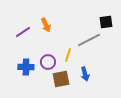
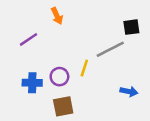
orange arrow: (46, 25) -> (57, 16), moved
blue arrow: (85, 74) -> (129, 91), moved, turned -64
brown square: (61, 79) -> (63, 106), moved

